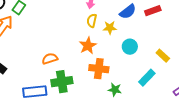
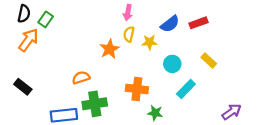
orange star: (88, 46) -> (110, 49), moved
yellow rectangle: (163, 56) -> (209, 60), moved
cyan rectangle: (147, 78) -> (186, 89), moved

